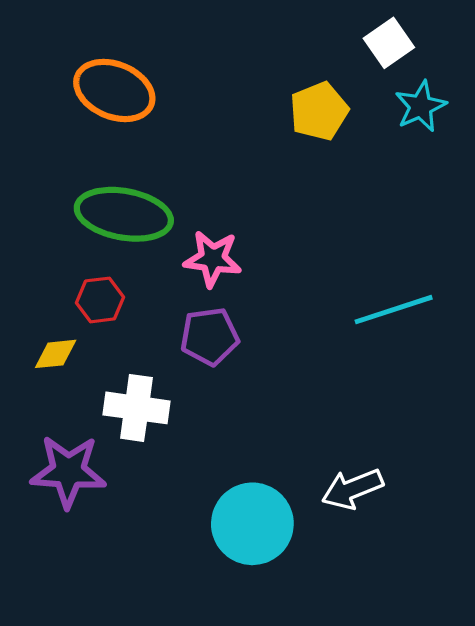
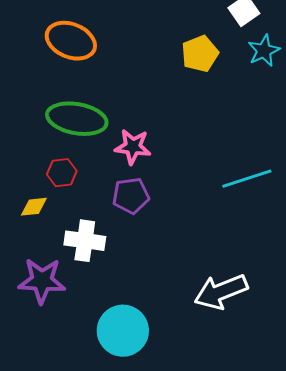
white arrow: (352, 489) -> (221, 292), size x1.4
cyan circle: (252, 524) -> (123, 331), moved

